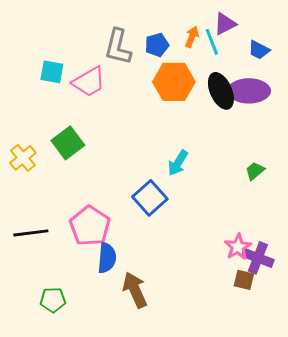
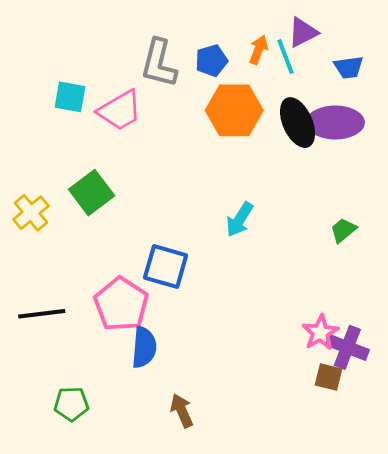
blue trapezoid: (259, 50) -> (349, 67), turned -35
blue square: (150, 198) -> (166, 267), moved, turned -32
brown arrow: (135, 290) -> (182, 411), moved, size x0.7

